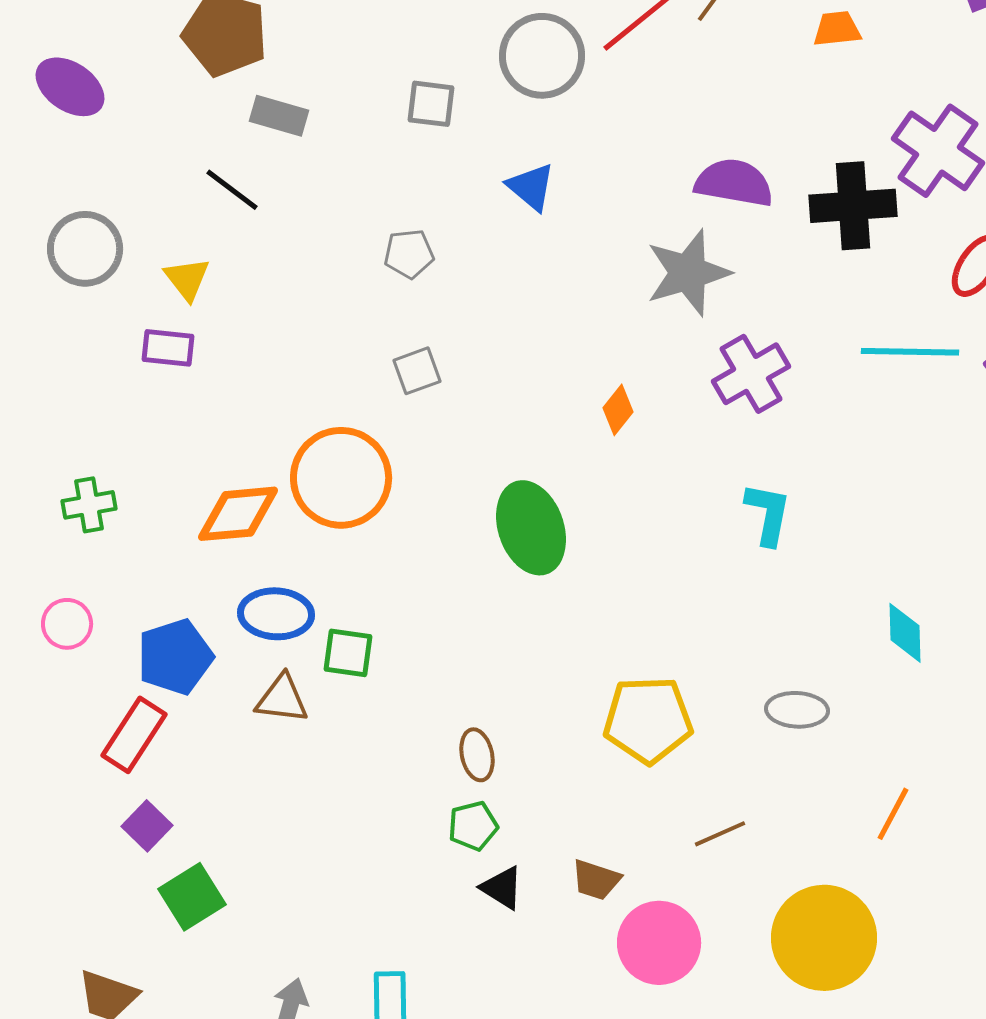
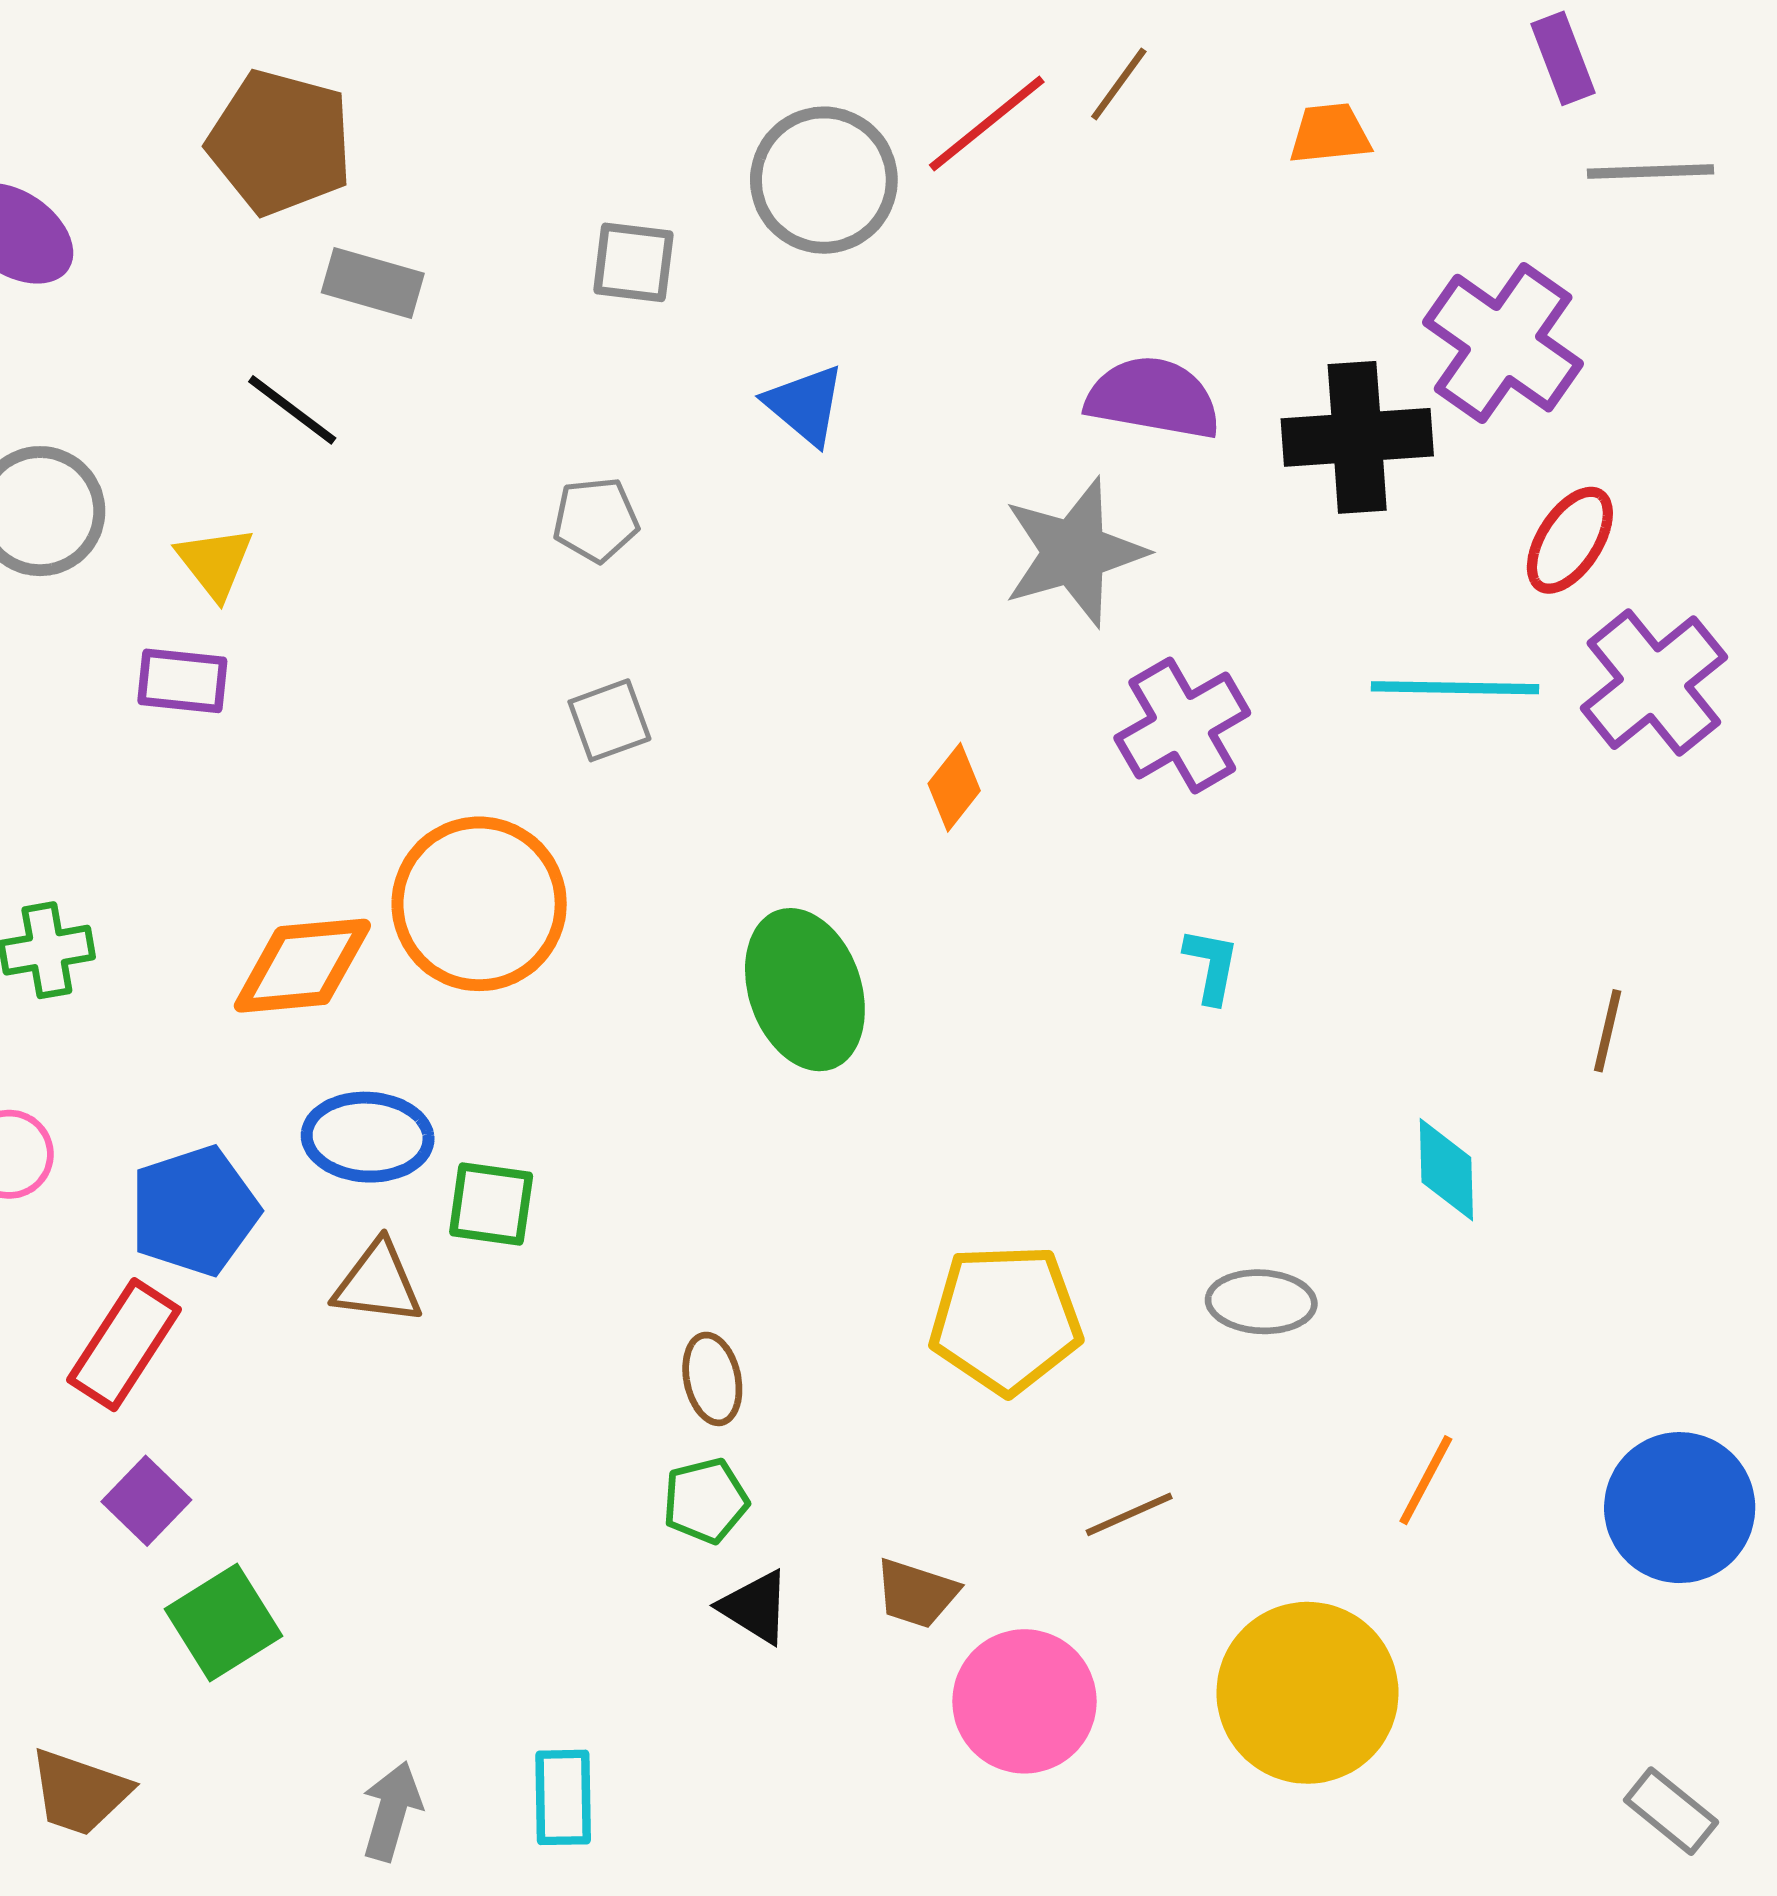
cyan L-shape: (768, 514) -> (1211, 966), size x0.7

